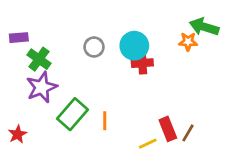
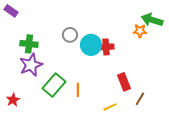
purple rectangle: (19, 38) -> (11, 11), moved, turned 40
cyan circle: (134, 46) -> (91, 45), moved
green cross: (39, 59) -> (29, 44), turned -30
red rectangle: (168, 129) -> (124, 82), moved

